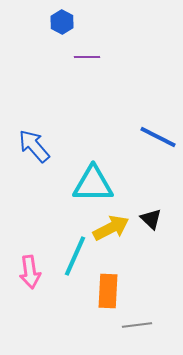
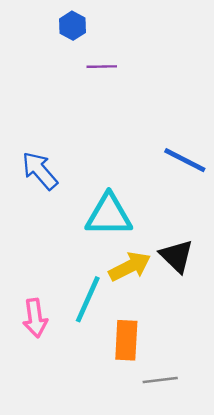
black triangle: (151, 219) -> (177, 256), size x1.4

